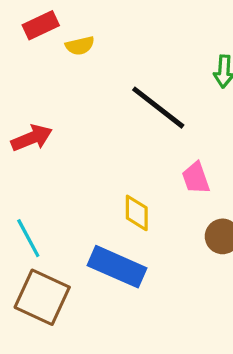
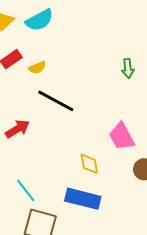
black line: (158, 108) -> (56, 101), moved
pink trapezoid: (196, 178) -> (122, 136), size x1.4

